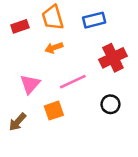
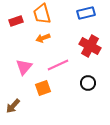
blue rectangle: (94, 20) -> (86, 13), moved
red cross: (113, 58) -> (90, 46), turned -35
brown arrow: (17, 122) -> (13, 106), moved

